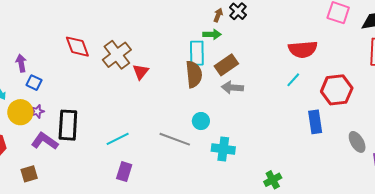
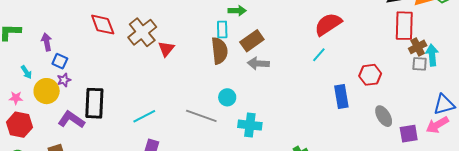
red semicircle: (303, 49) -> (328, 24), turned 152
cyan rectangle: (197, 53) -> (222, 30), size x0.7
red hexagon: (337, 90) -> (370, 75), moved, size x0.7
purple star: (37, 111) -> (64, 80), moved

